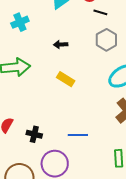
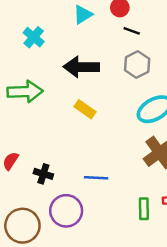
cyan cross: (20, 22) -> (34, 37), turned -30
black arrow: (61, 45) -> (81, 67), size x2.0

